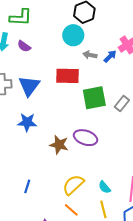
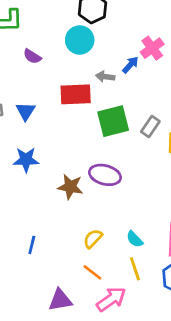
purple semicircle: (24, 46) -> (32, 56), moved
gray arrow: (90, 55) -> (105, 77), moved
blue triangle: (29, 86) -> (26, 111), size x0.7
yellow semicircle: (73, 185) -> (93, 239), size x0.7

